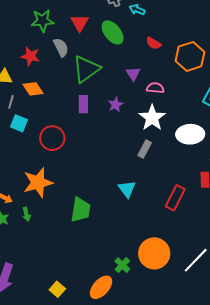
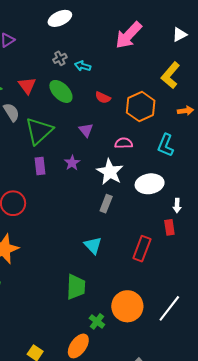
pink semicircle: (155, 88) -> (124, 143), moved
green trapezoid: (81, 210) -> (76, 287), moved

